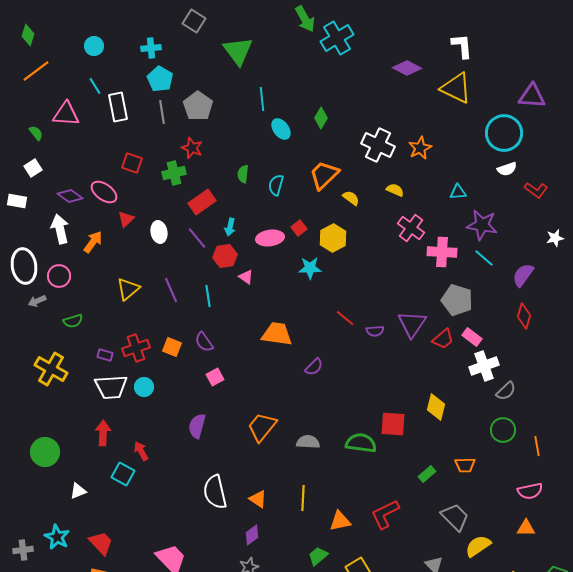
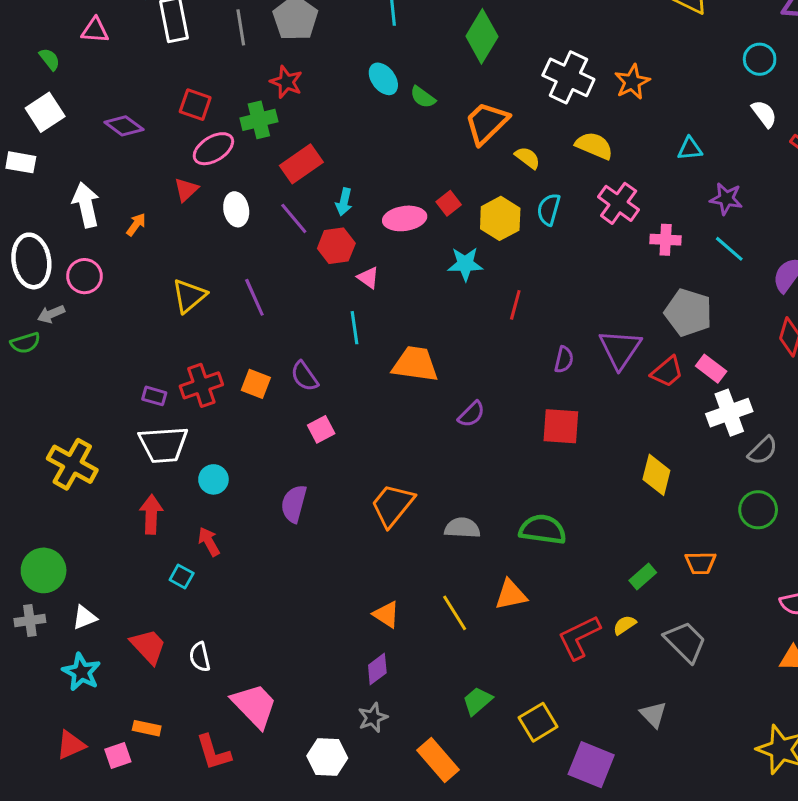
pink triangle: (66, 114) -> (95, 30), size x0.7
green diamond: (321, 118) -> (482, 36), size x1.6
cyan ellipse: (281, 129) -> (383, 79), moved
cyan circle: (504, 133) -> (760, 59), size x0.6
white square: (33, 168) -> (45, 112), size x1.4
white semicircle: (507, 169) -> (764, 114), turned -108
green semicircle: (243, 174) -> (423, 97), moved, turned -60
cyan semicircle: (276, 185) -> (549, 209), moved
yellow semicircle: (395, 190) -> (594, 146), size x1.4
pink ellipse: (104, 192) -> (213, 149), moved, turned -68
purple diamond: (70, 196) -> (124, 126), moved
purple star: (482, 225) -> (726, 199), size x0.7
orange arrow: (93, 242) -> (136, 225), size x0.7
pink cross: (442, 252) -> (666, 240), size x0.7
cyan line: (208, 296) -> (355, 328), moved
red line: (345, 318) -> (515, 305), moved, turned 66
green semicircle: (73, 321) -> (25, 343), moved
purple semicircle: (375, 331) -> (564, 360), turned -72
yellow cross: (51, 369) -> (72, 464), moved
cyan circle: (144, 387) -> (213, 479), moved
red square: (393, 424) -> (561, 426), moved
green circle: (45, 452) -> (44, 570), moved
cyan square: (123, 474) -> (182, 576), size x0.7
white triangle: (78, 491) -> (84, 617), moved
white semicircle: (215, 492) -> (200, 657), moved, size x0.6
yellow line: (303, 498) -> (455, 613), turned -35
orange triangle: (340, 521) -> (511, 595), moved
red trapezoid: (101, 543) -> (148, 646), moved
yellow semicircle: (478, 546) -> (625, 625), moved, size x0.6
gray cross: (23, 550) -> (30, 620), moved

